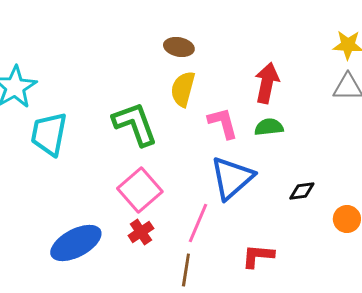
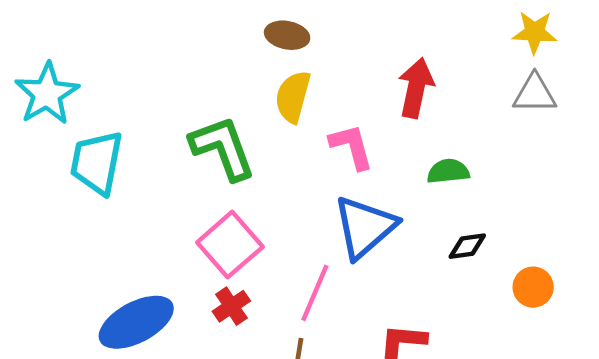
green semicircle: (269, 127) -> (448, 171), moved

